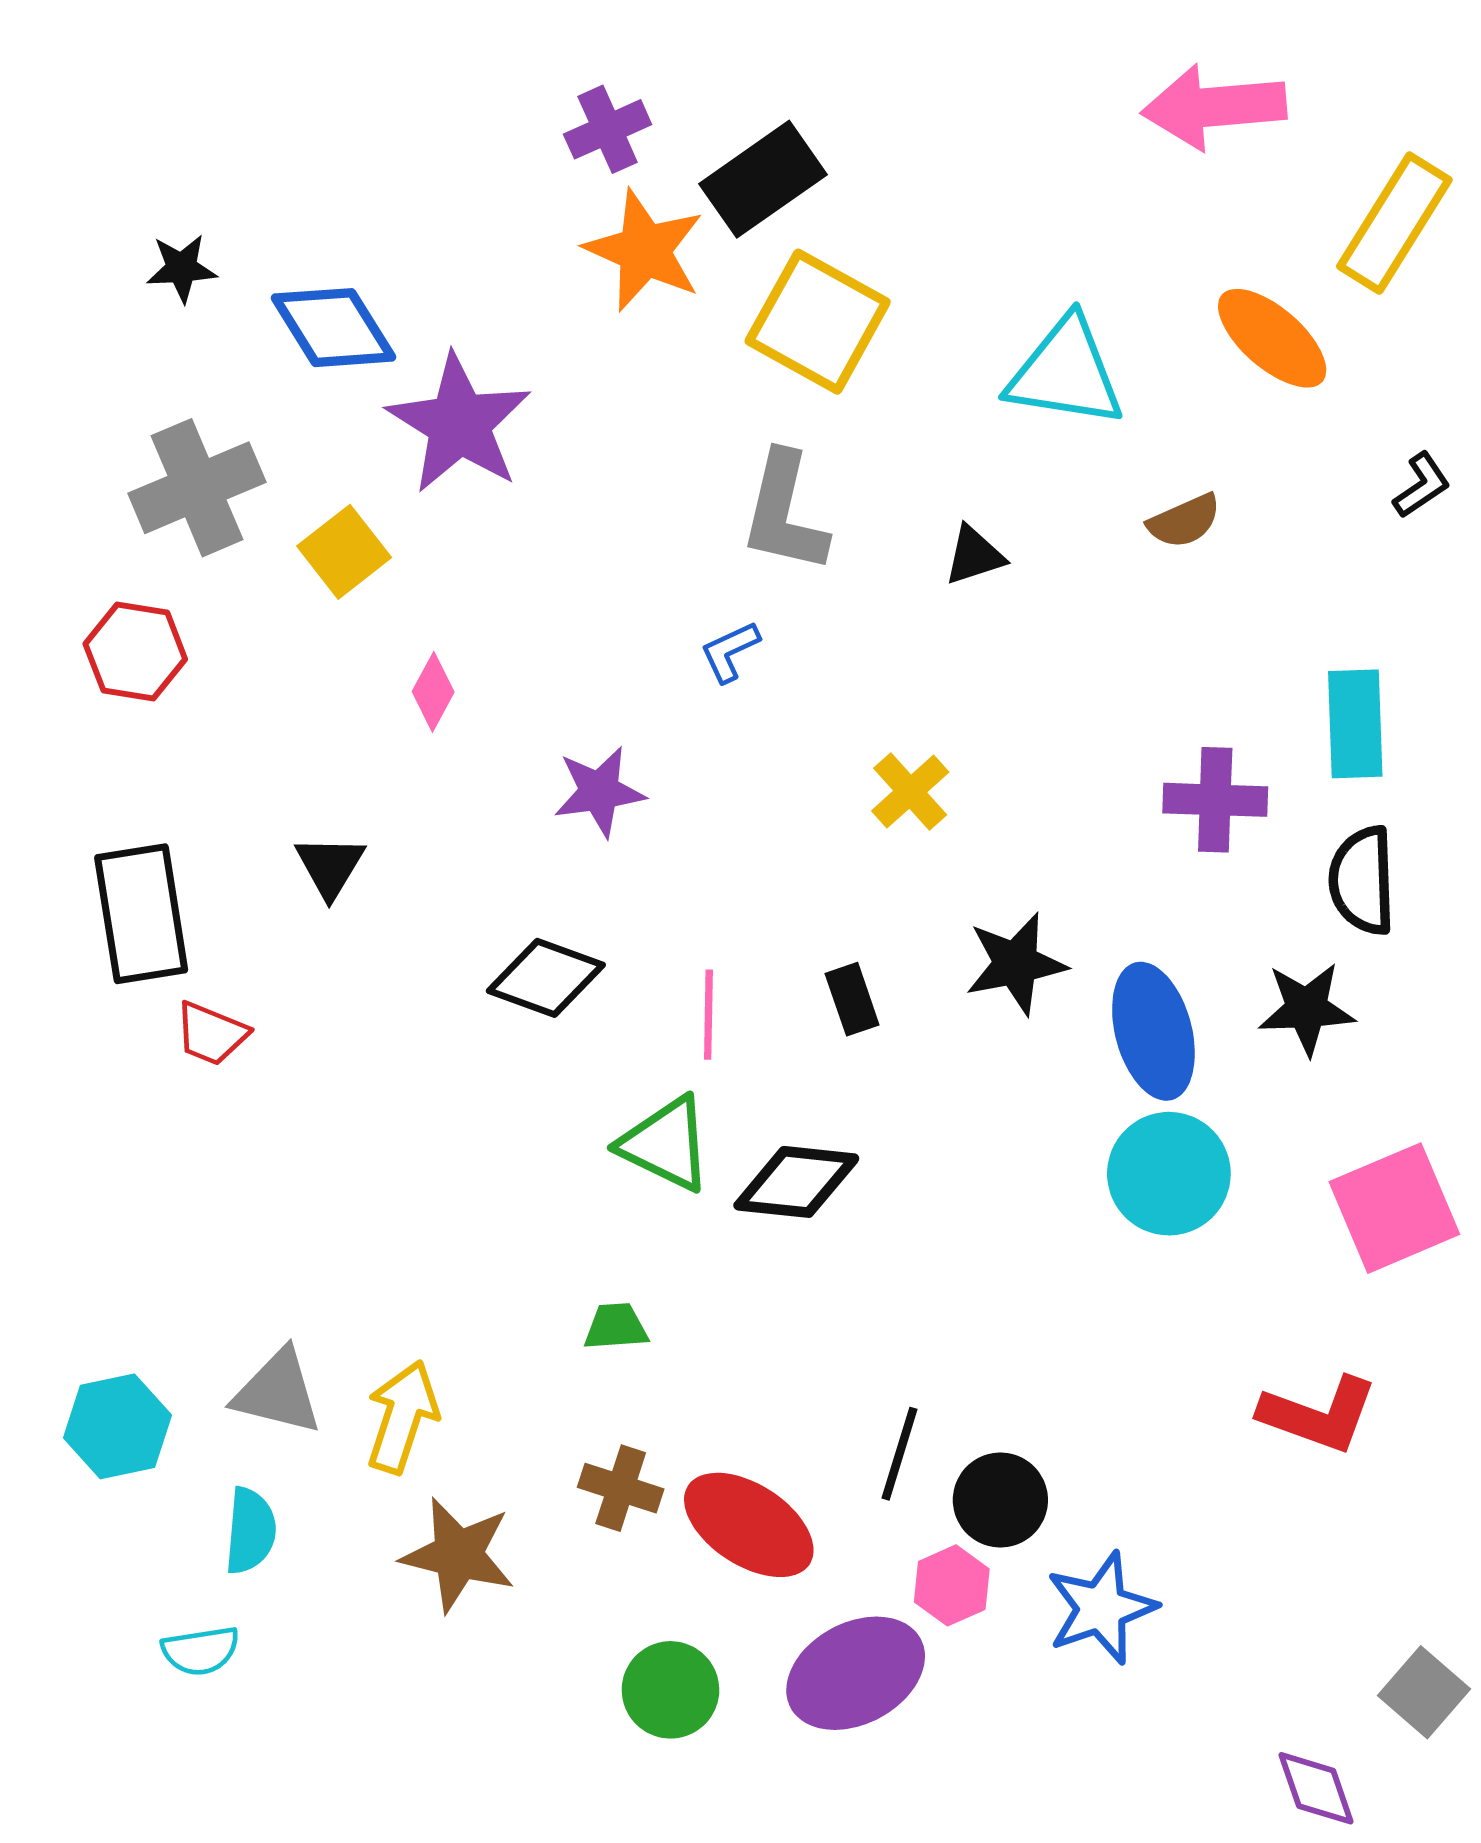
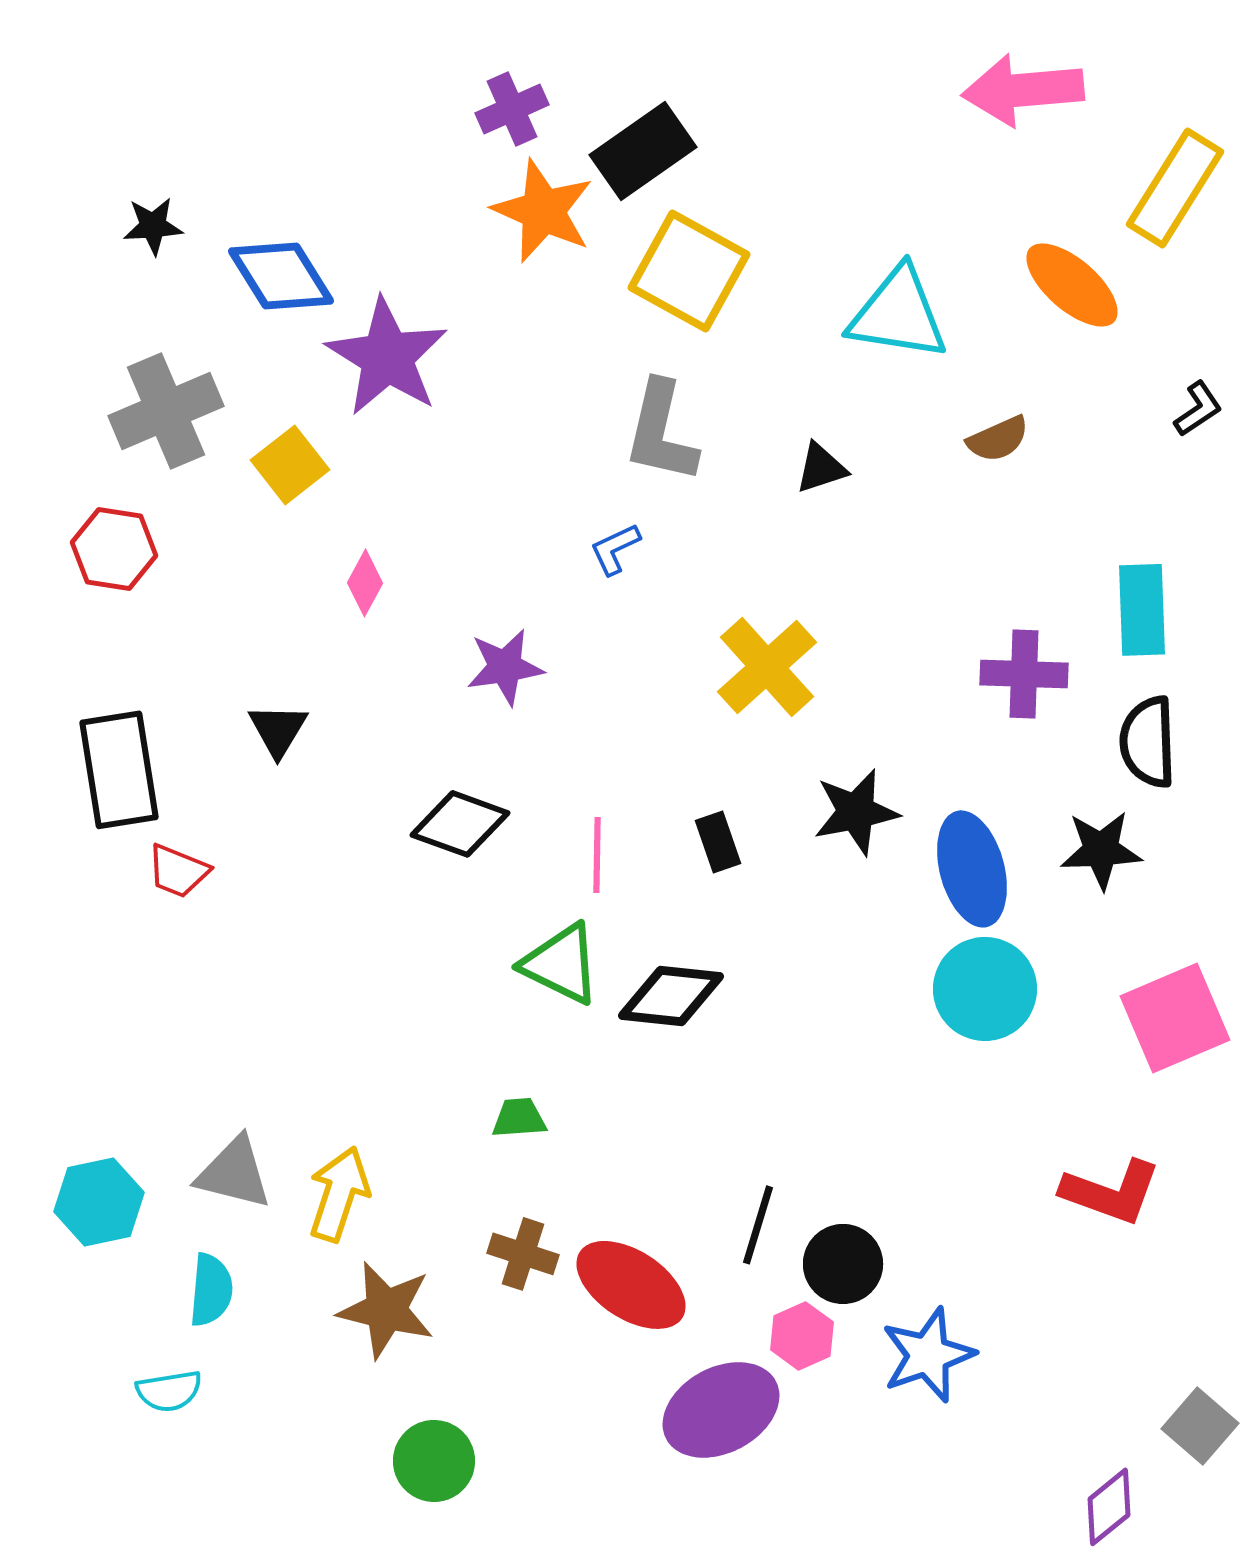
yellow cross: (910, 792) -> (767, 667), size x1.5
green circle: (670, 1690) -> (434, 1461), moved
purple diamond: (1316, 1788) -> (1109, 1507), turned 70

